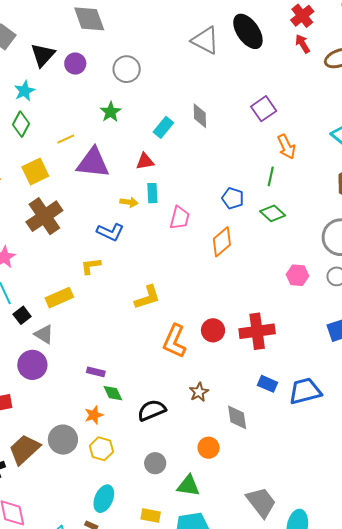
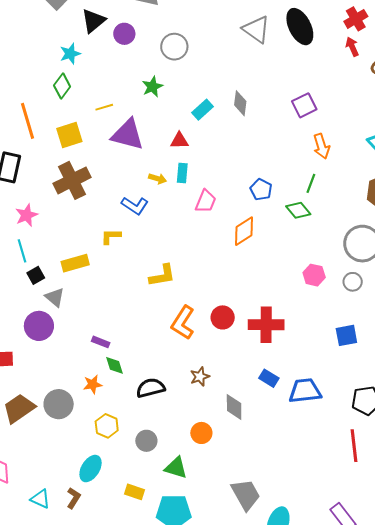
green line: (271, 176) -> (311, 183), moved
yellow hexagon: (101, 449) -> (107, 426), moved

